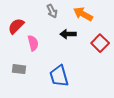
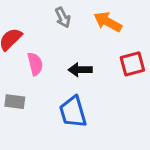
black arrow: (68, 34) -> (80, 70), moved
red square: (100, 43) -> (132, 64), turned 30

